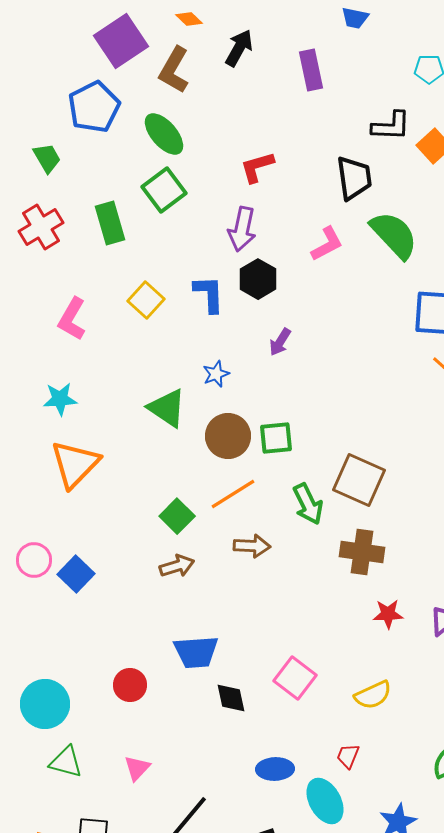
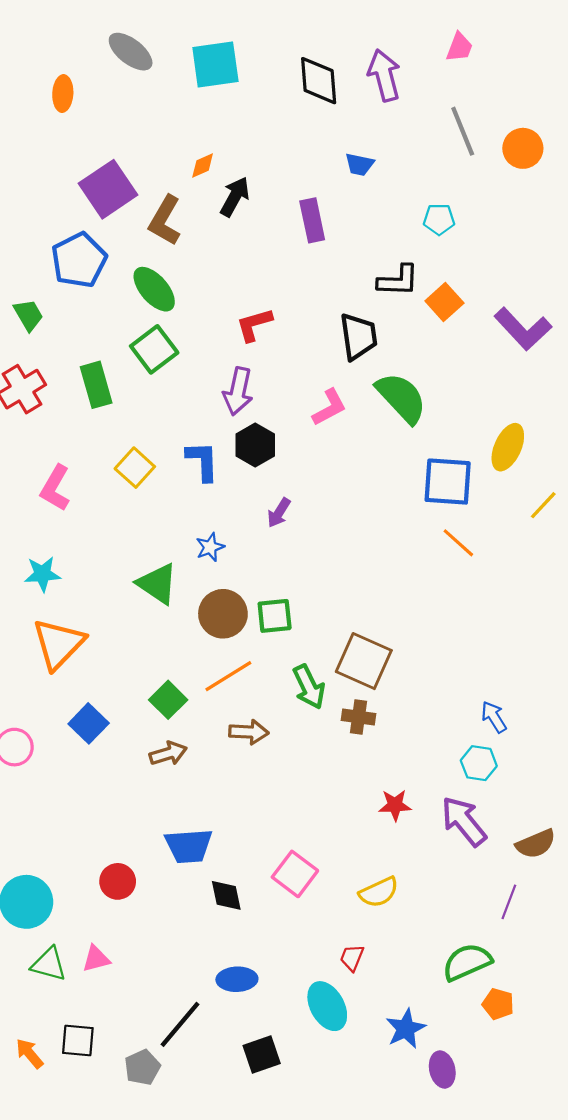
orange diamond: (189, 19) -> (203, 166), moved, turned -68
brown cross: (362, 552) -> (358, 717), moved, size x0.7
blue square: (76, 574) -> (89, 723), moved
pink triangle: (137, 768) -> (96, 959), moved, turned 32
blue ellipse: (275, 769) -> (237, 979), moved

